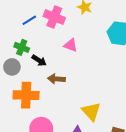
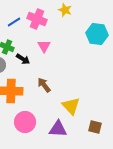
pink triangle: (71, 45) -> (44, 46), moved, turned 40
brown arrow: (56, 79) -> (44, 85), moved, turned 49

